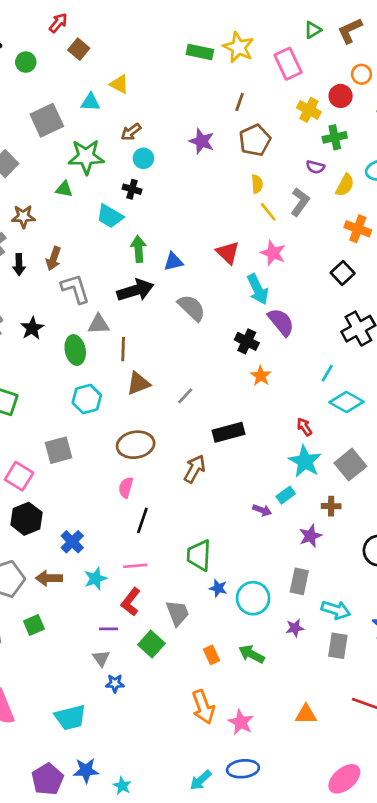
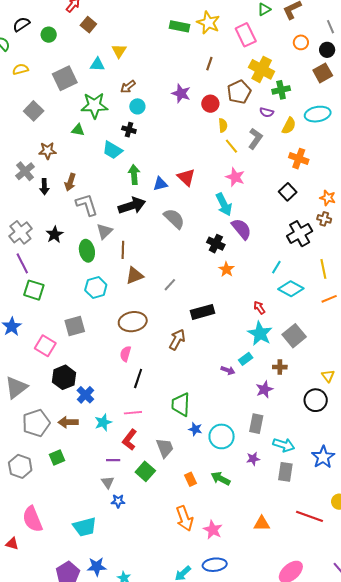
yellow triangle: (119, 84) -> (119, 51), turned 35
red circle: (341, 96) -> (210, 104), moved
yellow cross: (309, 110) -> (262, 69), size x1.4
brown pentagon: (255, 140) -> (239, 92), moved
red triangle: (228, 253) -> (186, 177), moved
gray triangle: (99, 324) -> (104, 231), turned -42
black hexagon: (27, 519) -> (64, 377), moved

